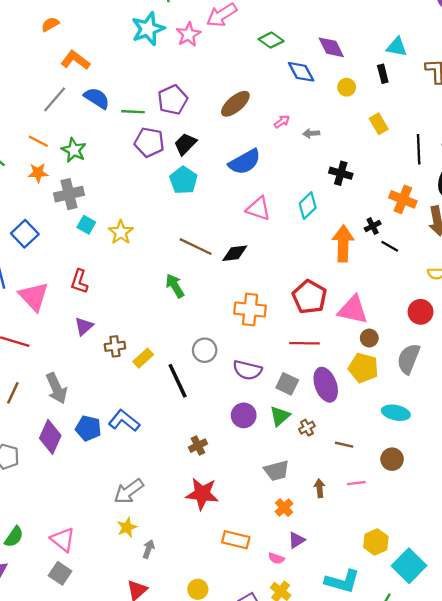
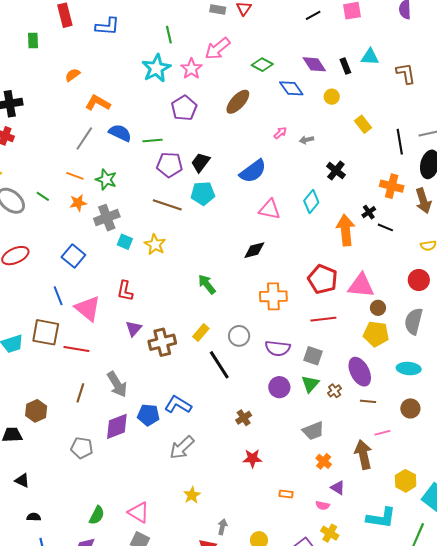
black rectangle: (383, 74) -> (345, 66), moved
purple pentagon: (173, 100) -> (184, 108), moved
brown ellipse: (235, 104) -> (238, 102), moved
black cross: (341, 173) -> (336, 171), turned 30
cyan pentagon: (184, 180) -> (203, 193), turned -30
brown line: (196, 247) -> (167, 205), moved
brown cross: (115, 346) -> (162, 342), size x1.5
yellow rectangle: (143, 358) -> (201, 333), moved
purple ellipse: (326, 385) -> (360, 372), moved
purple diamond: (50, 437) -> (117, 426), turned 52
brown arrow: (320, 488) -> (363, 455), moved, size x1.8
gray arrow: (129, 491) -> (182, 447), moved
red star: (202, 494) -> (252, 458), size x0.7
orange rectangle: (236, 540) -> (286, 494), size x0.6
purple triangle: (297, 540) -> (338, 488), turned -49
gray arrow: (149, 549) -> (222, 527), moved

